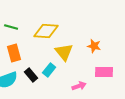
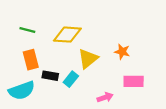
yellow triangle: (64, 52) -> (88, 59), turned 30
black rectangle: (31, 75) -> (50, 76), moved, turned -40

